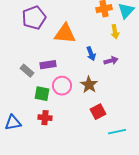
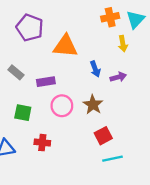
purple pentagon: (34, 18) -> (30, 28), turned -30
gray rectangle: (27, 71) -> (16, 72), moved
green square: (42, 94) -> (23, 113), moved
cyan line: (117, 132) -> (112, 159), moved

